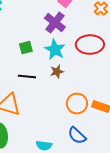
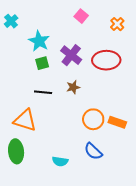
purple cross: (55, 23) -> (71, 55), moved
cyan star: (55, 50) -> (39, 41), moved

